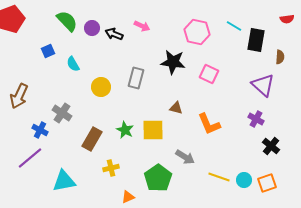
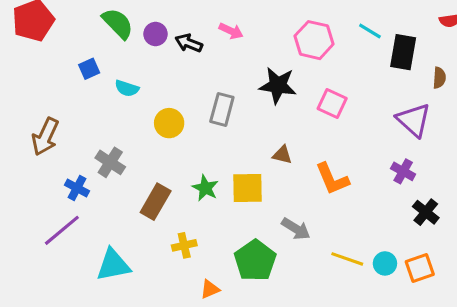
cyan semicircle: (73, 64) -> (127, 88), turned -42

